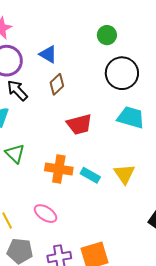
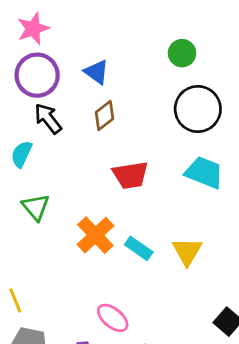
orange cross: (59, 169) -> (95, 235), turned 32
pink ellipse: (46, 214) -> (113, 318), moved

